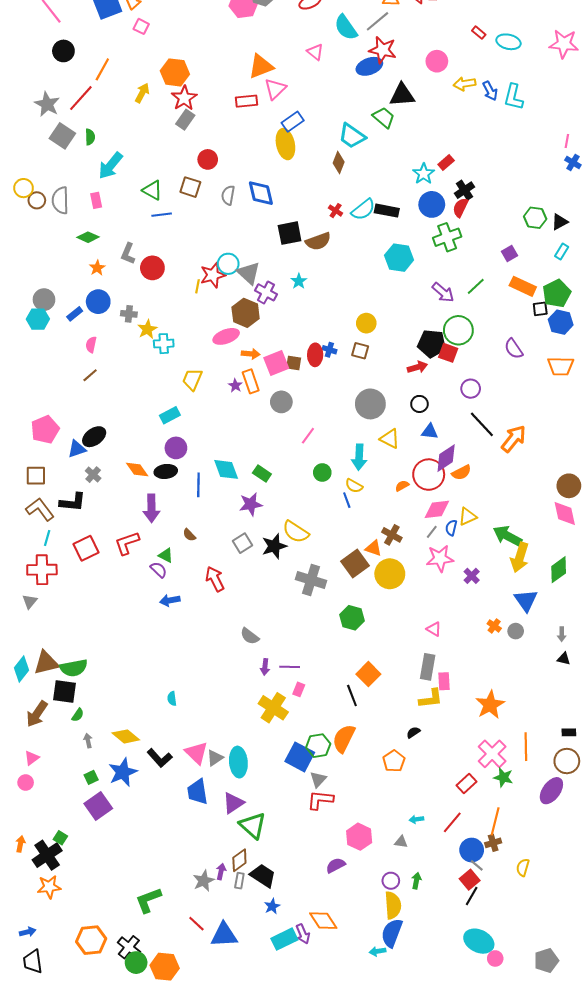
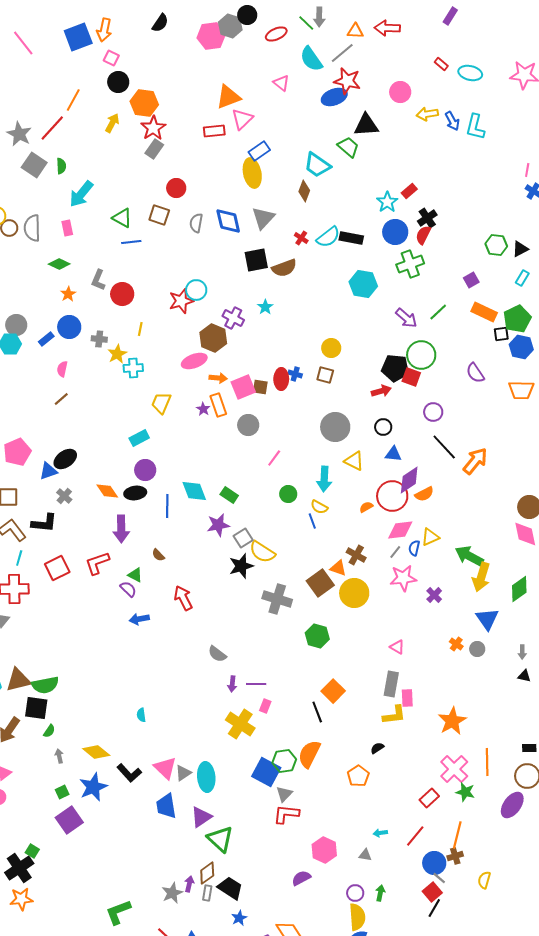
black circle: (63, 51) -> (118, 82), moved
gray triangle: (249, 273) -> (263, 218), moved, turned 30
yellow line: (197, 286) -> (140, 329), moved
gray square: (242, 543) -> (243, 538), moved

